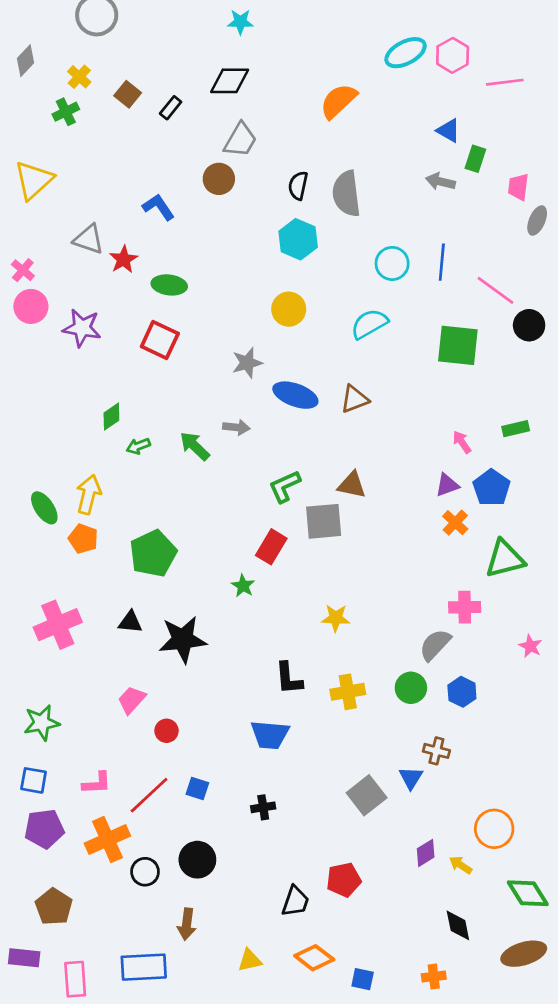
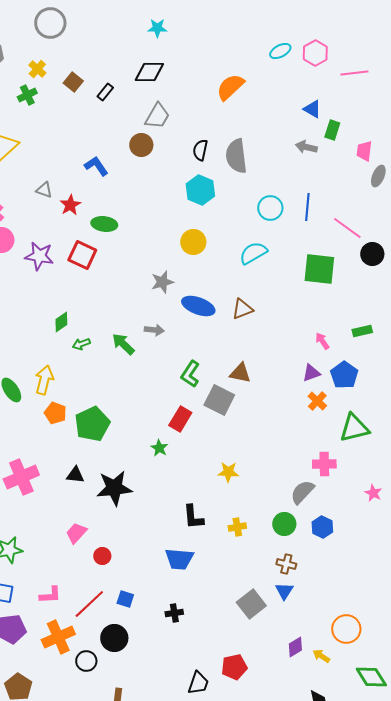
cyan ellipse: (406, 53) -> (280, 51), size x0.7
gray triangle: (89, 239) -> (44, 190), size x0.7
red square: (160, 340) -> (82, 255), moved
green L-shape: (285, 486) -> (190, 374), turned -32
gray square: (324, 521) -> (219, 400), turned 32
orange pentagon: (83, 539) -> (55, 413), moved
yellow cross: (348, 692) -> (237, 527), size x0.7
brown cross: (436, 751) -> (286, 564), moved
black circle: (197, 860) -> (114, 638), moved

